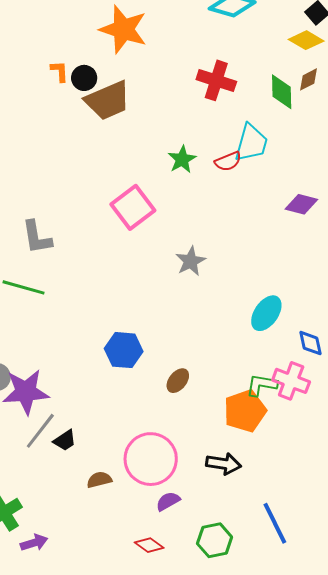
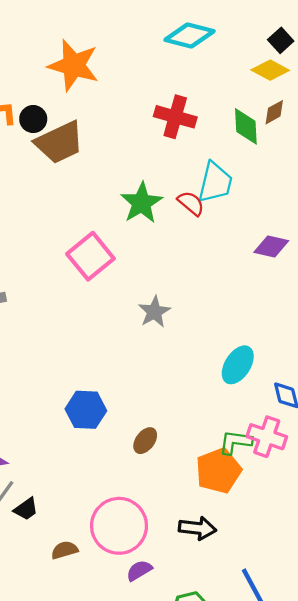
green star: (182, 159) -> (141, 203), size x1.4
red semicircle: (228, 161) -> (191, 203), turned -116

